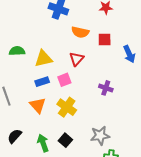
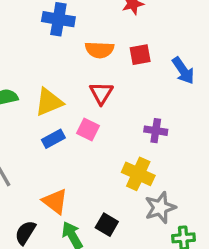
pink square: (64, 80) -> (88, 130), turned -32
orange triangle: (38, 105) -> (55, 201), moved
yellow cross: (67, 107) -> (138, 174), moved

